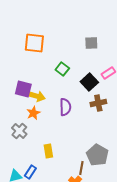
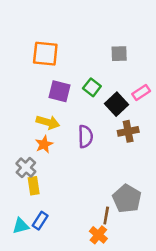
green square: (62, 69) -> (92, 87), moved
purple square: (23, 89) -> (60, 91), moved
yellow rectangle: (48, 151) -> (34, 186), moved

